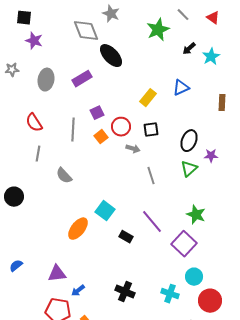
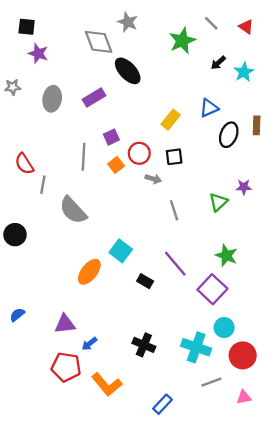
red semicircle: (34, 123) -> (24, 164), moved
black ellipse: (189, 141) -> (229, 135), moved
gray semicircle: (64, 176) -> (73, 210), size x1.5
cyan cross: (170, 294) -> (196, 347), size x1.4

